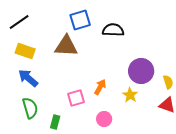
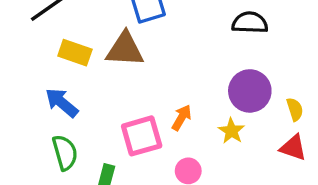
black semicircle: (113, 30) -> (250, 23), moved
yellow rectangle: (25, 51) -> (75, 53), moved
pink square: (76, 98) -> (142, 136), size x1.4

